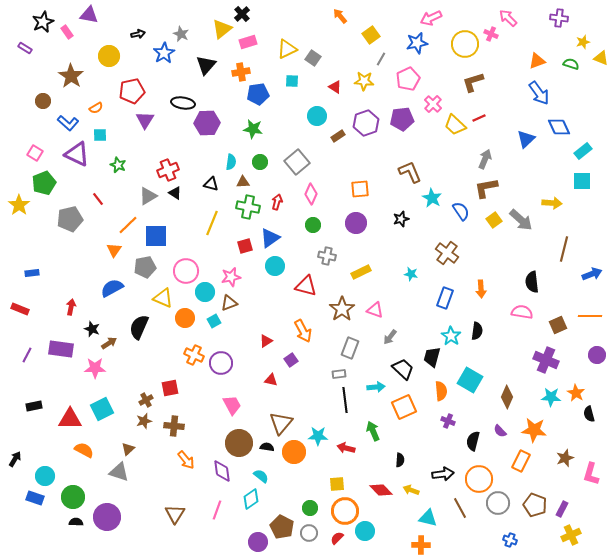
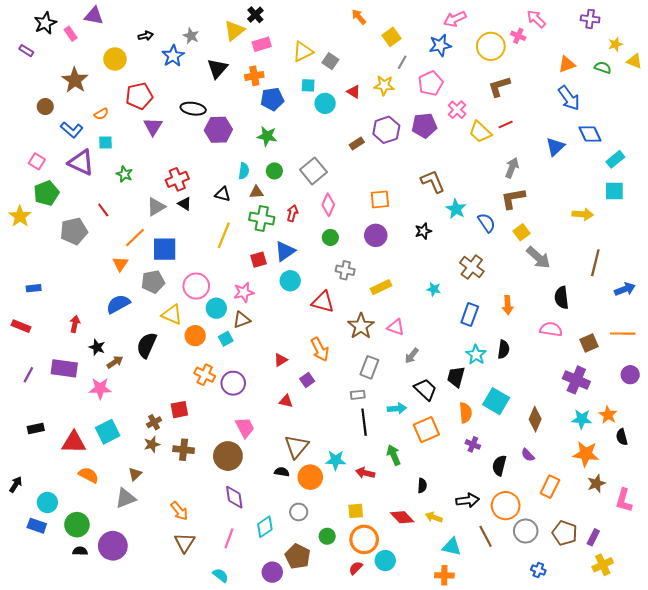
cyan circle: (317, 116) -> (325, 103), moved
gray arrow: (521, 220) -> (538, 258), moved
orange star: (534, 430) -> (586, 454), moved
brown circle: (239, 443) -> (228, 456), moved
orange arrow: (186, 460) -> (179, 511), moved
gray triangle: (119, 472) -> (126, 498), turned -40
cyan semicircle: (261, 476) -> (221, 575), moved
gray circle: (309, 533) -> (299, 512), moved

